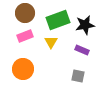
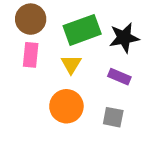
pink rectangle: (25, 36) -> (31, 55), turned -63
orange circle: (23, 69) -> (66, 106), moved

